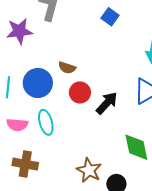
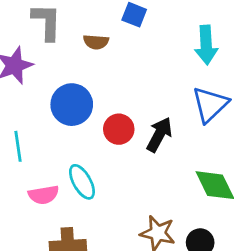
brown semicircle: (67, 68) -> (96, 42), moved
blue circle: (38, 83) -> (72, 105), moved

